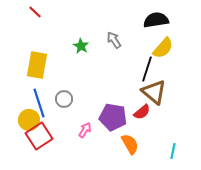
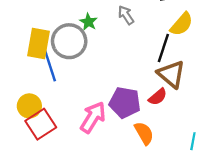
gray circle: (64, 99) -> (69, 41), moved, size x1.8
blue line: (39, 103) -> (50, 65), moved
pink arrow: (85, 130) -> (93, 117), size x1.8

